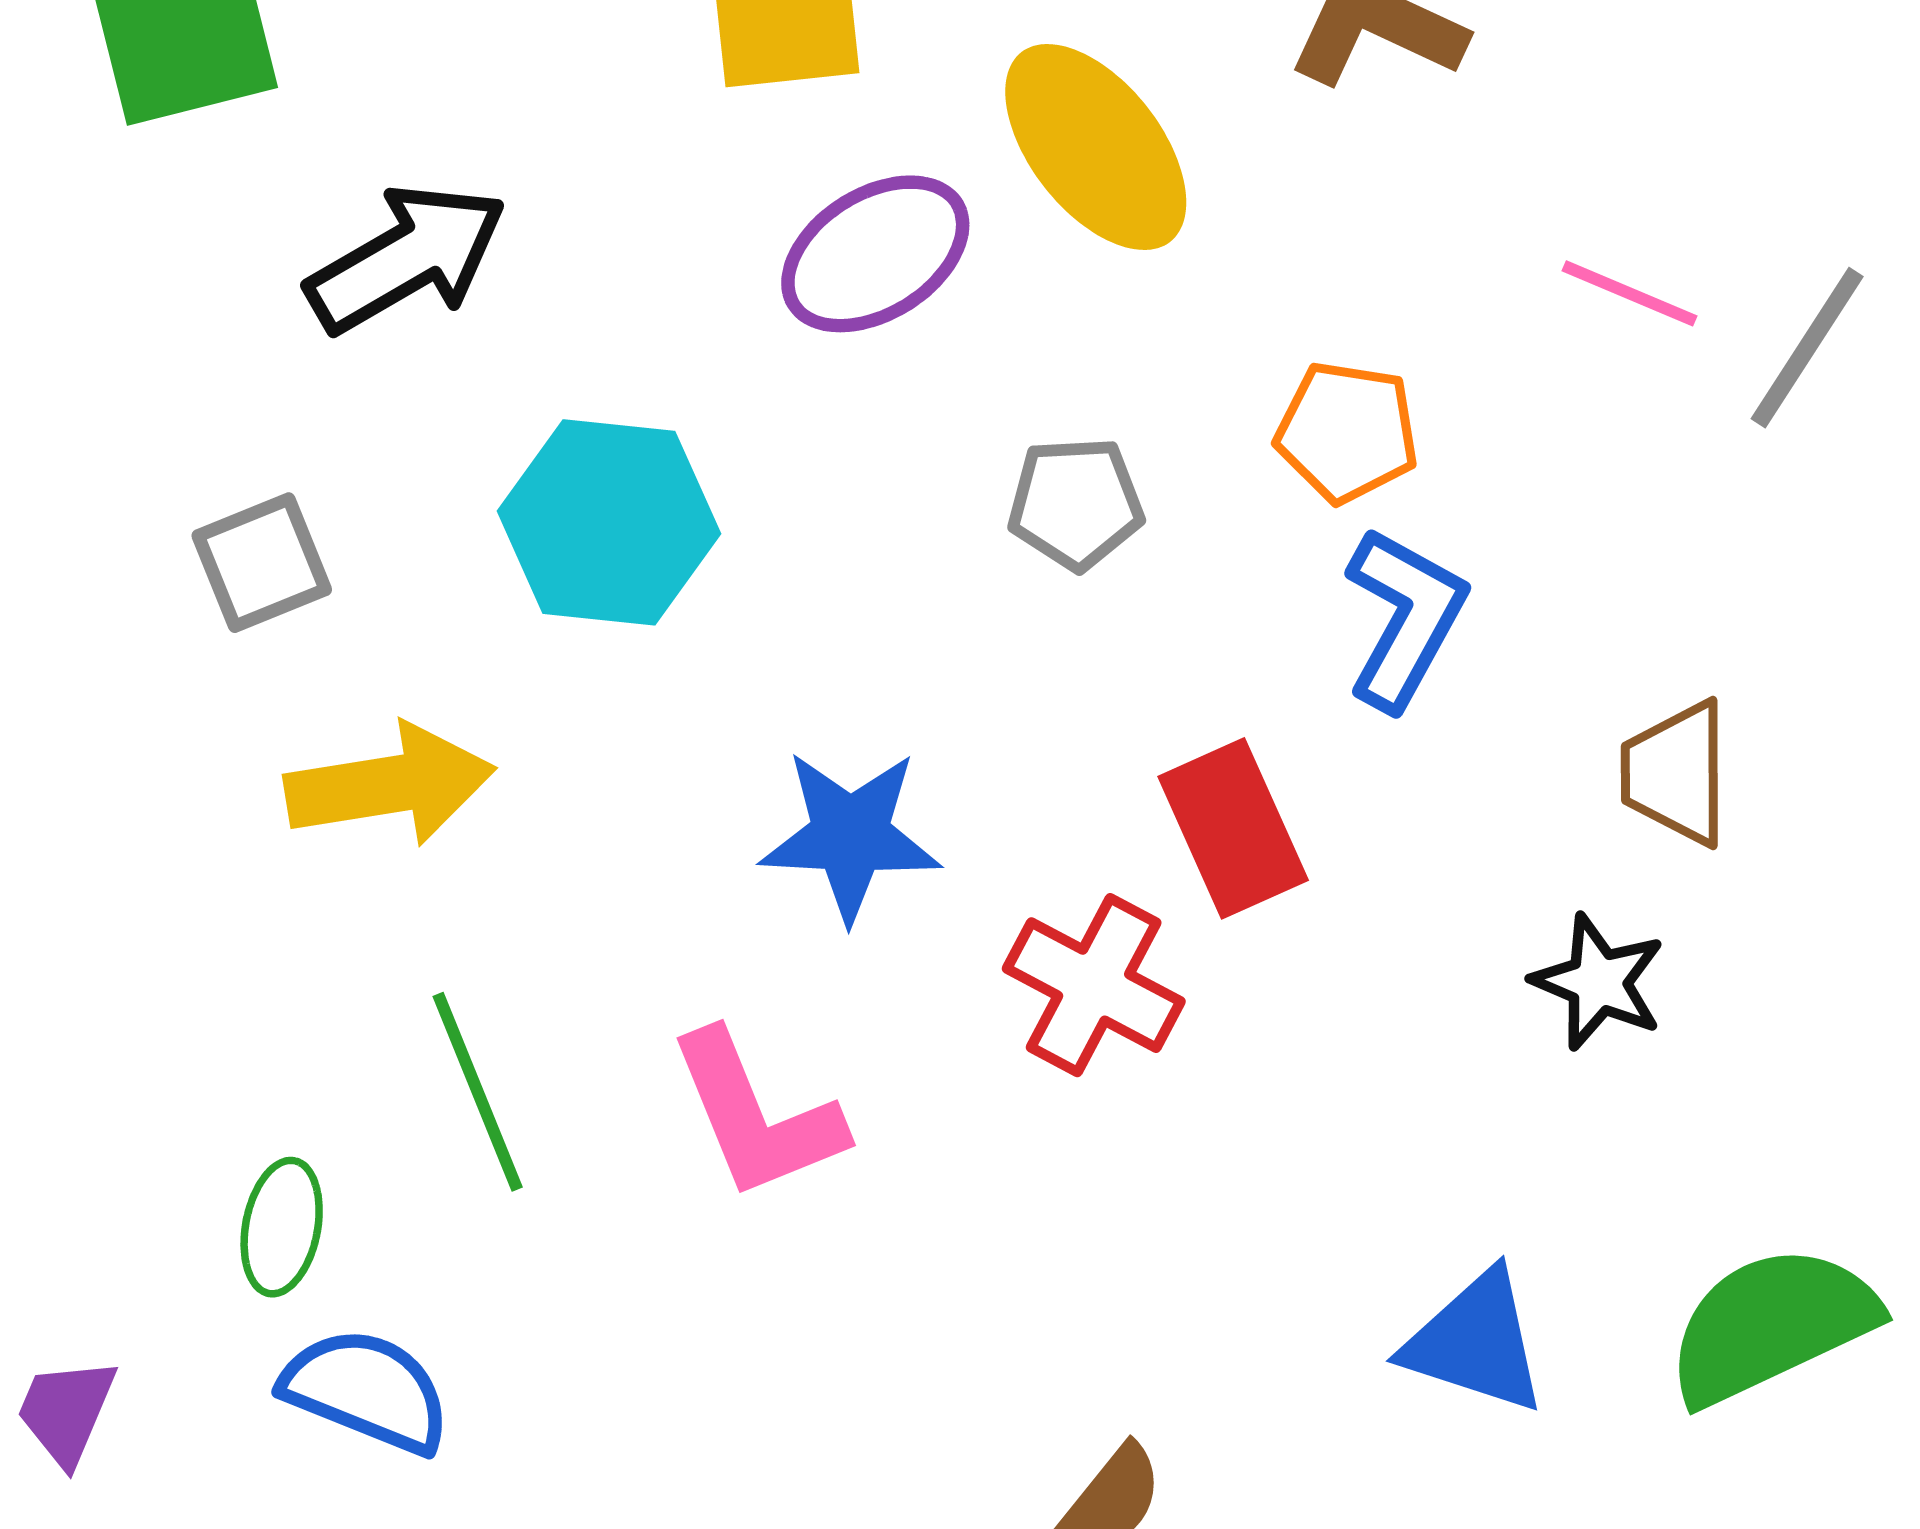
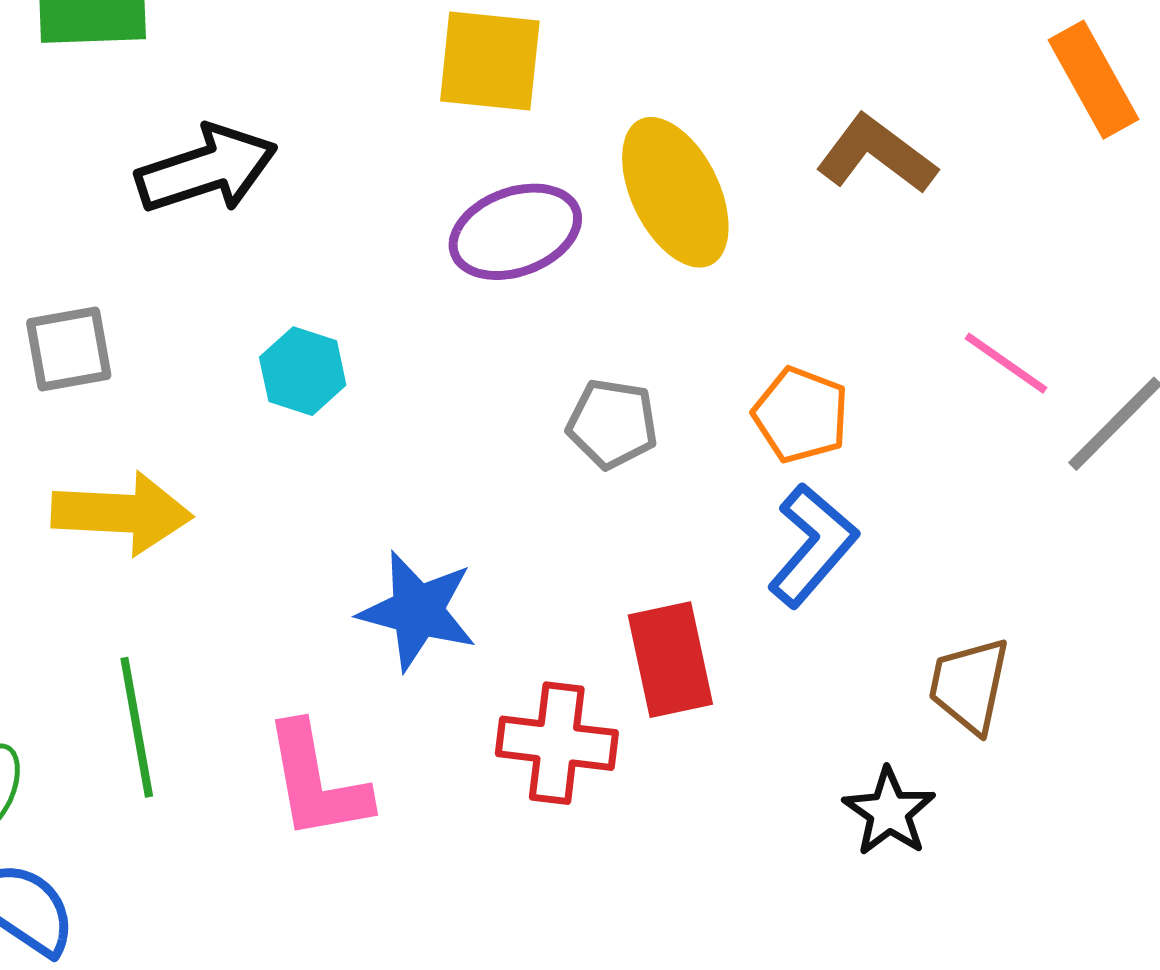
cyan hexagon: (609, 522) -> (303, 371), size x0.6
red cross: (1094, 985) -> (557, 743), turned -33

